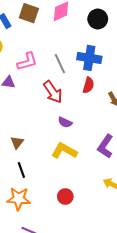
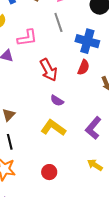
gray line: (60, 64) -> (58, 22), moved

